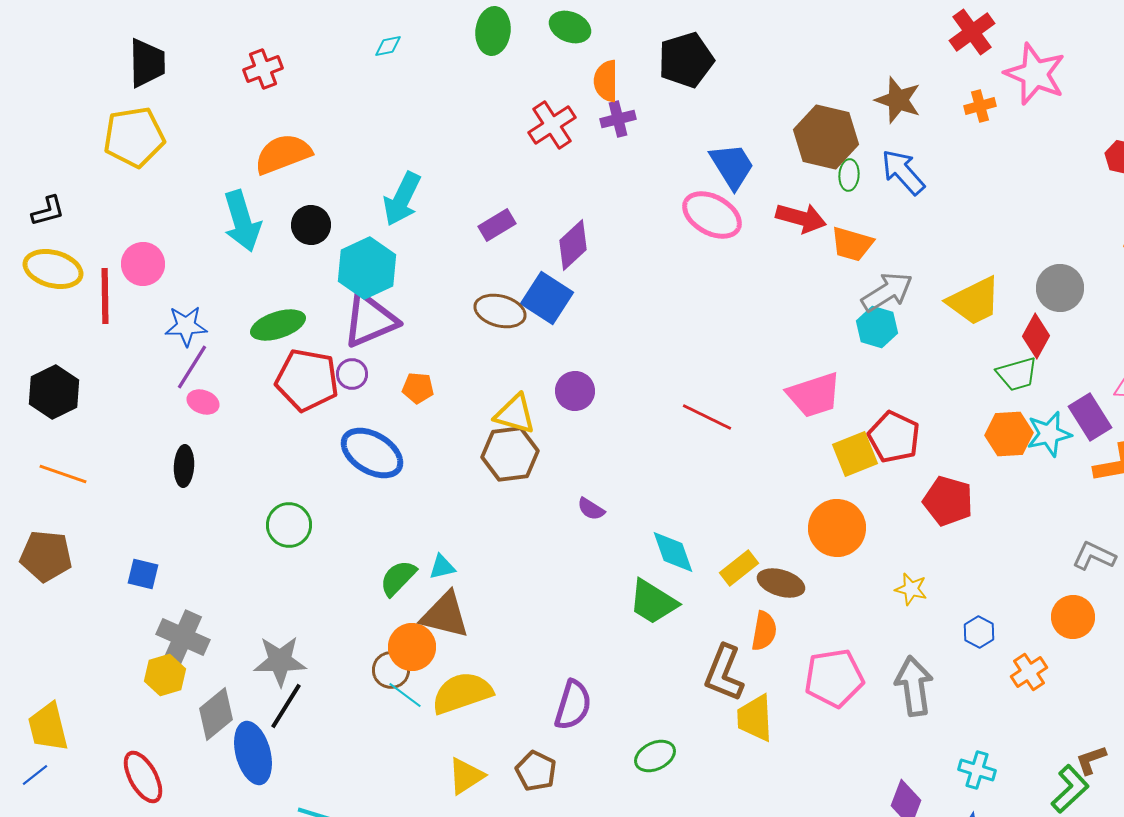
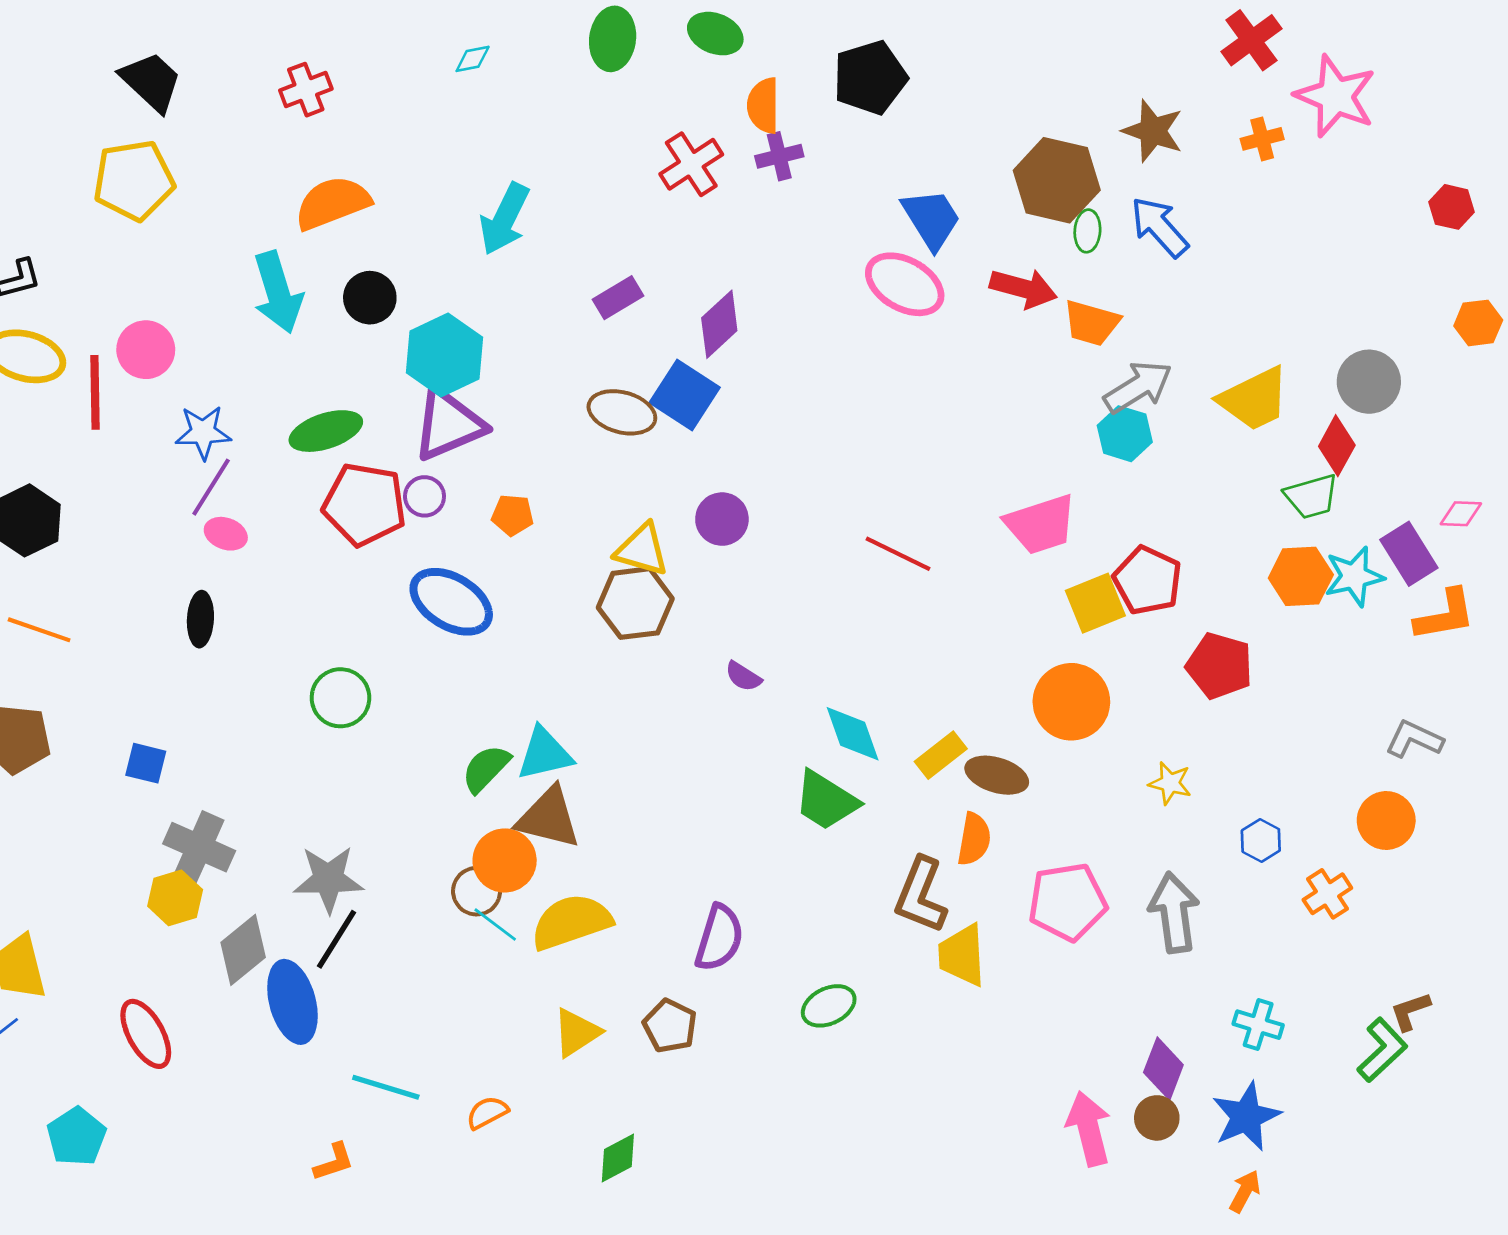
black trapezoid: (147, 63) -> (151, 82), turned -46
cyan arrow: (402, 199) -> (505, 219), moved
cyan triangle: (442, 567) -> (545, 754), size x1.6

